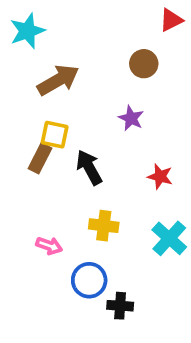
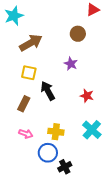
brown rectangle: (40, 158) -> (24, 104), moved
yellow cross: (104, 226) -> (56, 132), moved
black cross: (120, 306) -> (65, 167), turned -32

